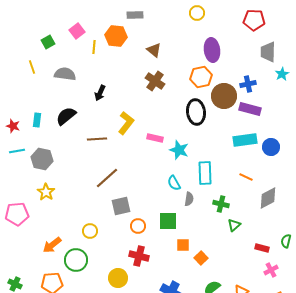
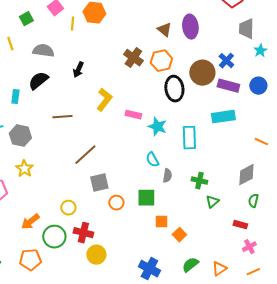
brown triangle: (154, 50) -> (164, 30), moved
orange hexagon: (201, 77) -> (161, 61), moved
blue cross: (248, 84) -> (226, 61), turned -35
black semicircle: (66, 116) -> (38, 81), moved
brown line: (97, 139) -> (62, 117), moved
blue circle: (271, 147) -> (258, 86), moved
cyan rectangle: (205, 173) -> (189, 138), moved
orange line: (246, 177) -> (261, 142), moved
green semicircle: (286, 241) -> (253, 201), moved
red cross: (139, 256) -> (83, 233), moved

